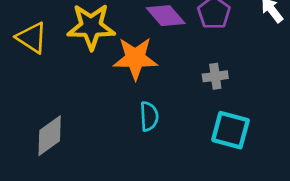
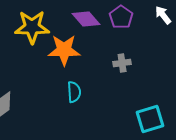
cyan square: (230, 130) -> (150, 119), moved, turned -32

